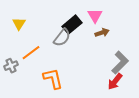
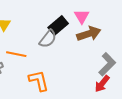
brown arrow: (102, 33) -> (89, 34), size x1.6
orange line: (31, 53) -> (16, 54), turned 48

